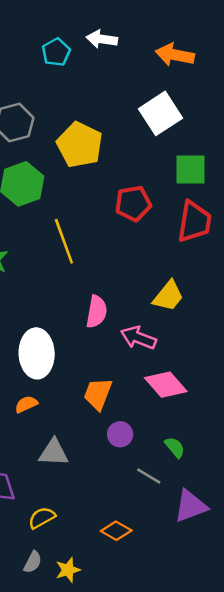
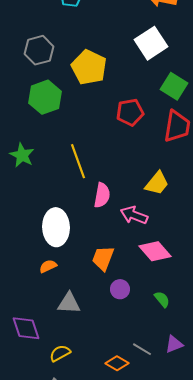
green square: (190, 170) -> (174, 86), turned 32
yellow line: (64, 241) -> (78, 161), moved
gray line: (149, 476) -> (142, 349), moved
purple triangle: (190, 506) -> (174, 344), size x0.7

